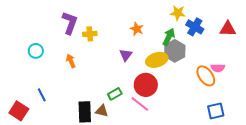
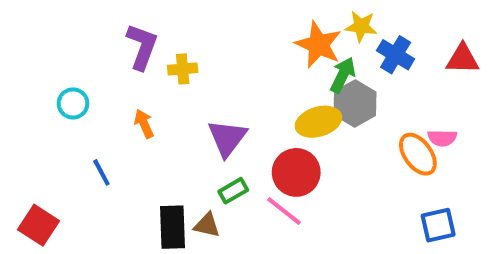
orange star: (137, 29) -> (318, 45), moved, size x1.6
purple triangle: (126, 55) -> (227, 138), moved, size x1.5
blue line: (42, 95) -> (101, 172), moved

